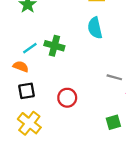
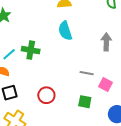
green square: (113, 122) -> (85, 102), moved, turned 32

